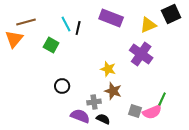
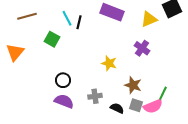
orange triangle: (14, 39) -> (15, 52), moved
purple cross: (141, 54) -> (142, 48), size x0.7
brown star: (113, 91) -> (133, 85), moved
purple semicircle: (80, 116) -> (64, 101), moved
black semicircle: (103, 119) -> (117, 108), moved

